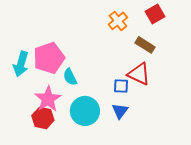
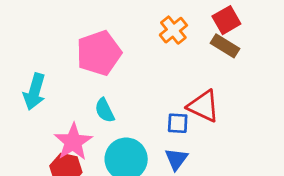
brown rectangle: (145, 45) -> (225, 46), moved
pink pentagon: (49, 58) -> (99, 53), moved

